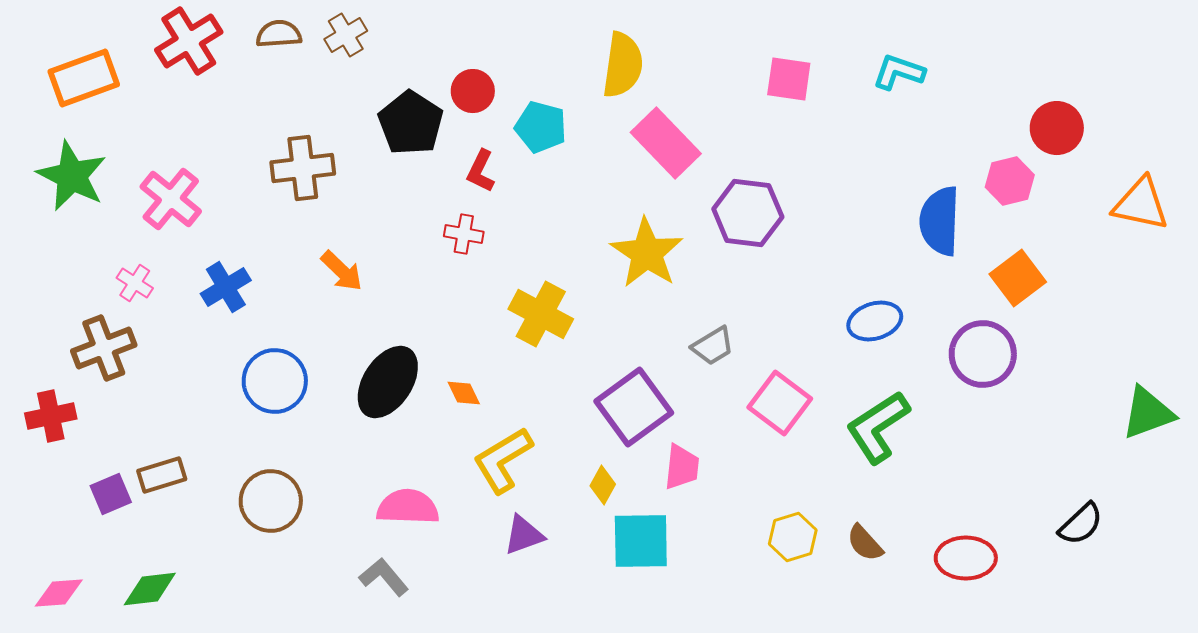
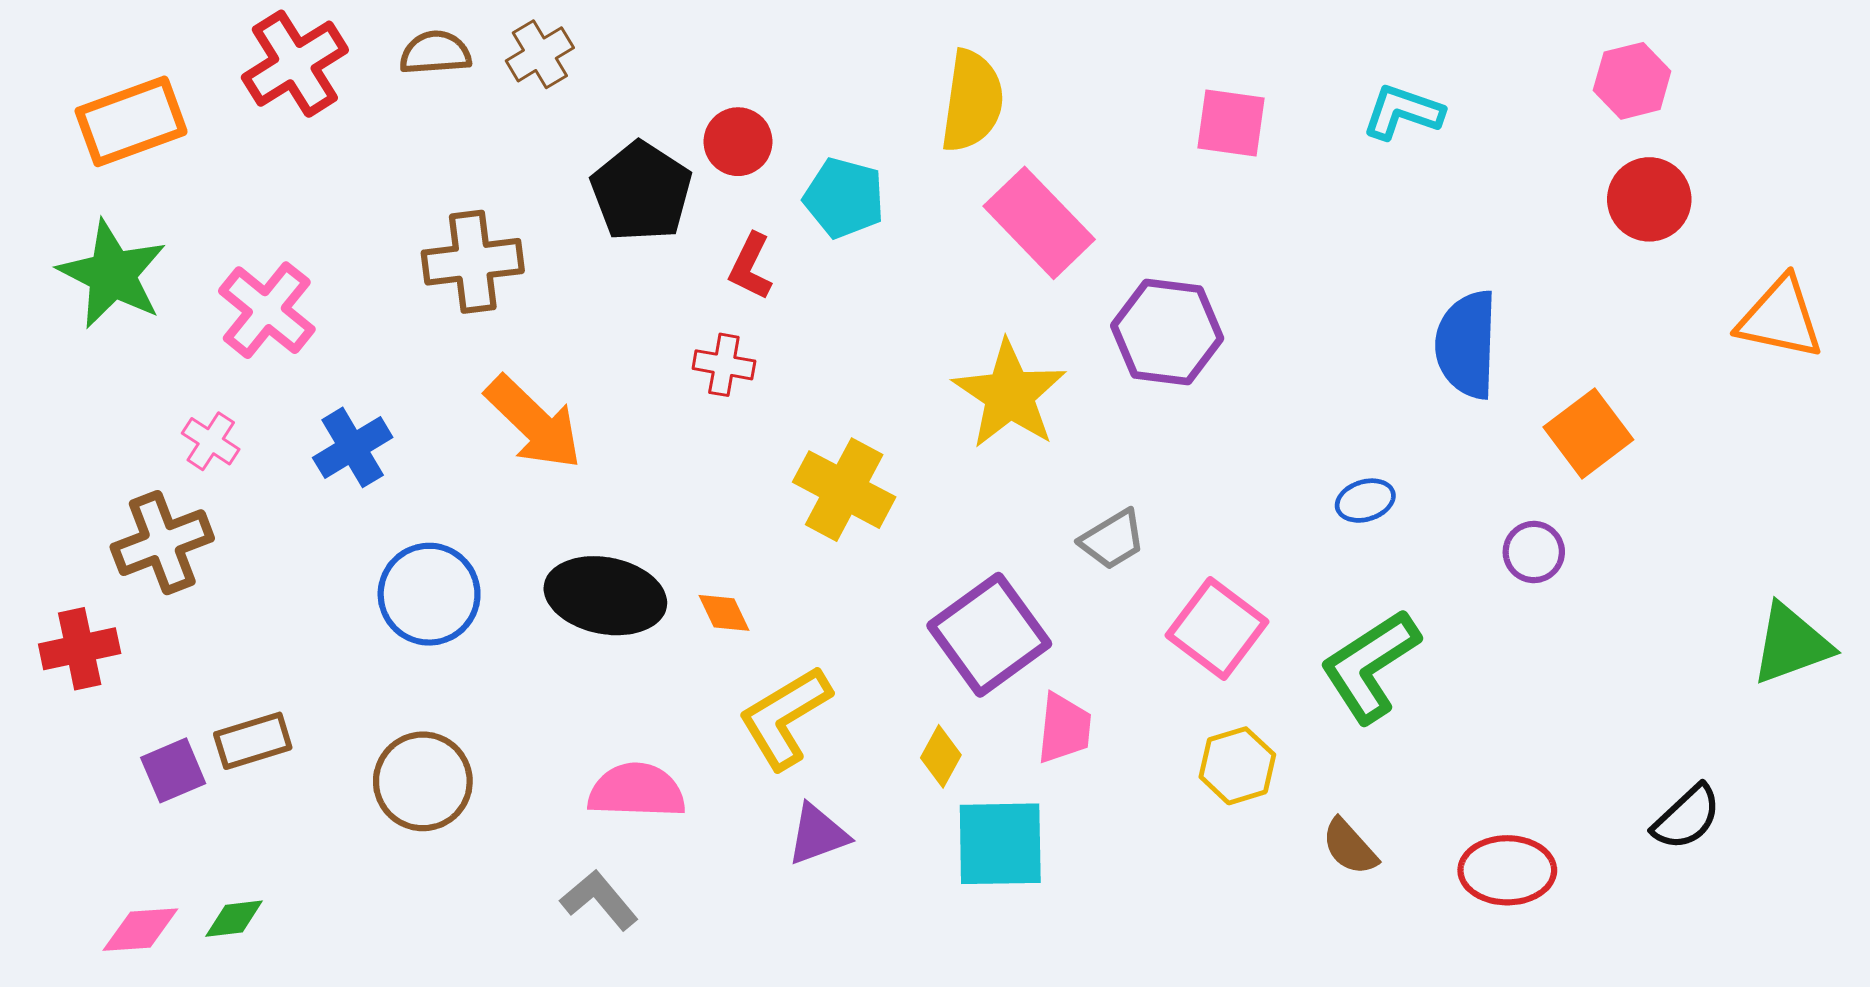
pink hexagon: (1010, 181) -> (1632, 81), moved
orange arrow: (342, 271) -> (534, 423), size x1.5
blue ellipse: (875, 321) -> (1365, 501), size x0.7
purple circle: (983, 354) -> (1534, 552), size x0.6
black ellipse: (388, 382) -> (605, 596), turned 68
yellow hexagon: (793, 537) -> (1237, 766), moved
green diamond: (150, 589) -> (234, 919), size x0.7
pink diamond: (59, 593) -> (140, 930), moved

